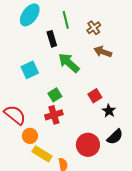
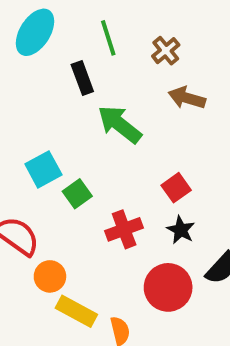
cyan square: (30, 70) -> (43, 169), moved
green square: (55, 95) -> (77, 194), moved
black star: (109, 111) -> (181, 230), moved
red cross: (54, 115) -> (124, 229), moved

